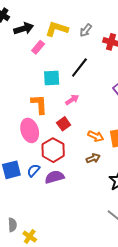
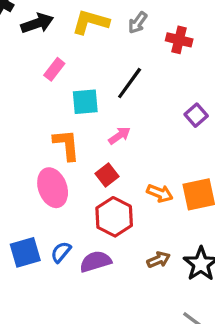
pink rectangle: (38, 47) -> (54, 69), moved
red hexagon: (53, 150) -> (114, 217), moved
brown arrow: (93, 158) -> (159, 260), moved

